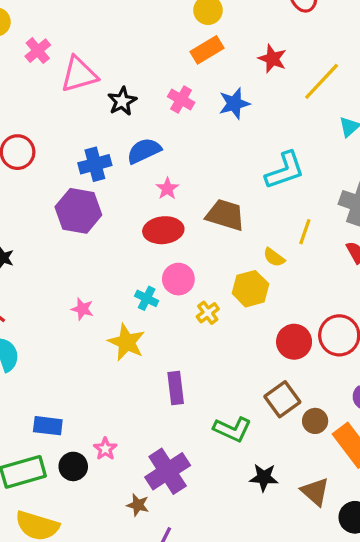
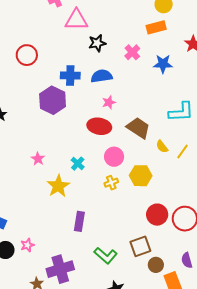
yellow semicircle: (274, 257) -> (162, 147), moved
pink circle: (178, 279) -> (114, 157), moved

